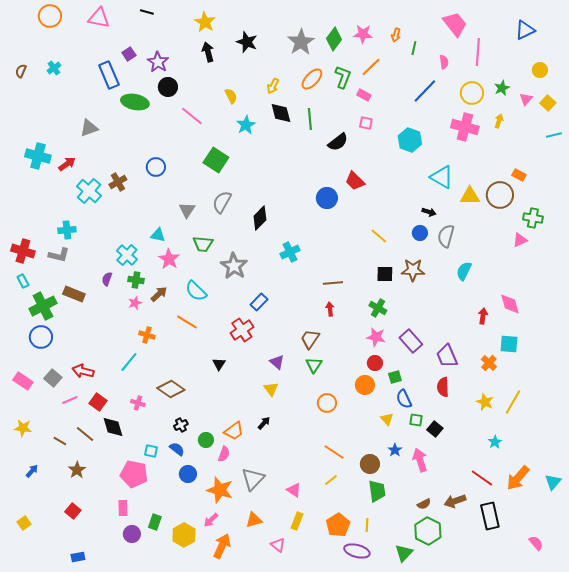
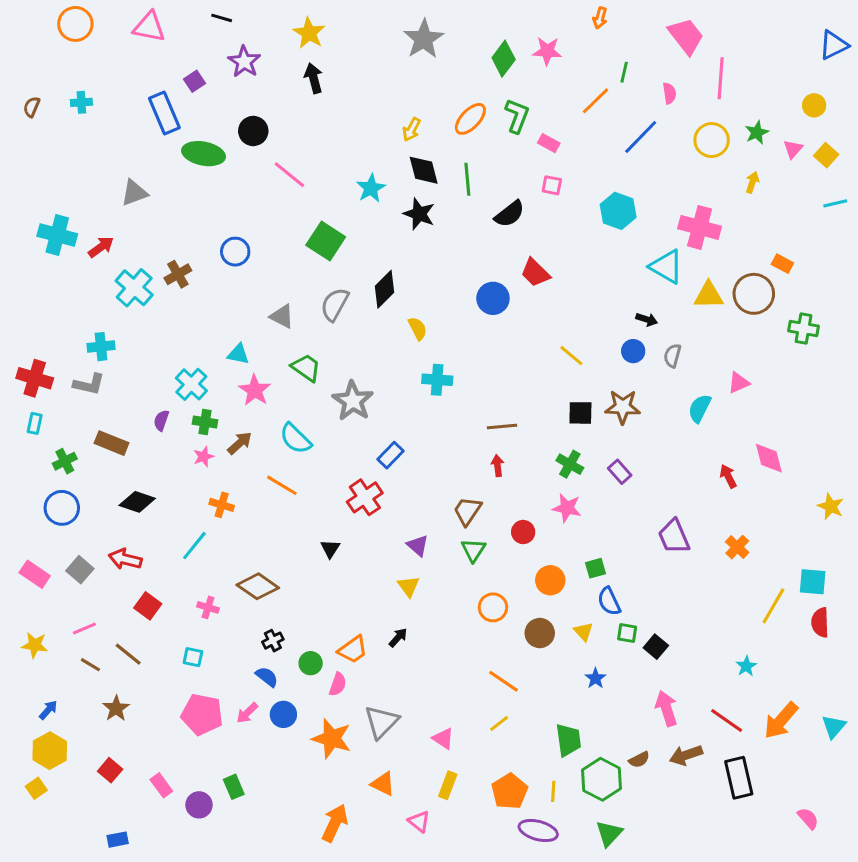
blue triangle: (525, 30) -> (834, 45), moved
orange arrow: (396, 35) -> (600, 18), moved
black star: (247, 42) -> (419, 214), moved
gray star: (301, 42) -> (424, 39), moved
purple star: (158, 62) -> (244, 62), moved
orange line: (371, 67) -> (595, 101), moved
cyan cross: (54, 68) -> (81, 102), turned 32
yellow semicircle: (231, 96) -> (418, 328), moved
pink cross: (465, 127) -> (700, 227), moved
gray triangle: (187, 210) -> (282, 316), turned -36
black diamond: (260, 218) -> (384, 289), moved
gray semicircle: (446, 236) -> (672, 356), size x0.7
pink triangle: (520, 240) -> (739, 383), moved
green trapezoid: (203, 244) -> (306, 368), turned -150
cyan cross: (290, 252) -> (437, 380), turned 30
cyan rectangle: (23, 281) -> (35, 423), turned 40
green cross: (43, 306) -> (65, 461), size x0.6
red arrow: (483, 316) -> (728, 476), turned -35
purple rectangle: (411, 341) -> (620, 472), moved, size x0.7
cyan square: (509, 344) -> (813, 582), moved
red circle: (375, 363) -> (523, 532), moved
red semicircle: (443, 387) -> (820, 622), moved
pink line: (70, 400) -> (84, 628), moved
yellow star: (485, 402) -> (831, 506), moved
black diamond: (113, 427) -> (137, 502), moved, turned -55
cyan square: (151, 451) -> (193, 657), moved
pink arrow: (420, 460) -> (666, 708), moved
brown circle: (370, 464) -> (540, 633), moved
pink rectangle: (123, 508) -> (161, 785), moved, turned -35
pink arrow: (211, 520) -> (247, 713), moved
orange triangle: (254, 520) -> (383, 784), turned 42
green rectangle: (155, 522) -> (234, 787), turned -42
green hexagon: (428, 531) -> (602, 779), moved
yellow hexagon: (184, 535) -> (50, 751), moved

